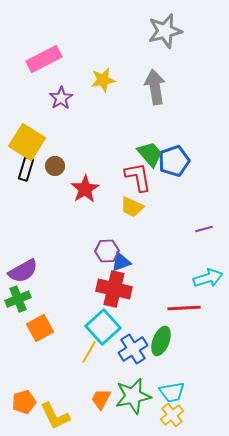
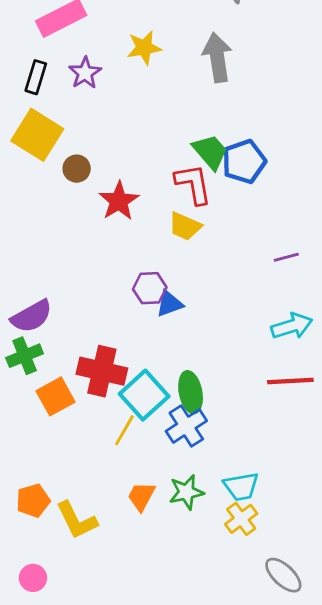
black rectangle: (26, 169) -> (36, 77), moved
red cross: (114, 289) -> (102, 371), moved
red line: (184, 308) -> (290, 381), moved
green ellipse: (161, 341) -> (191, 392), moved, turned -32
green star: (133, 396) -> (186, 492), size x0.7

